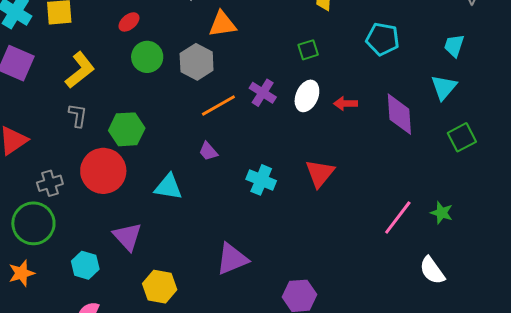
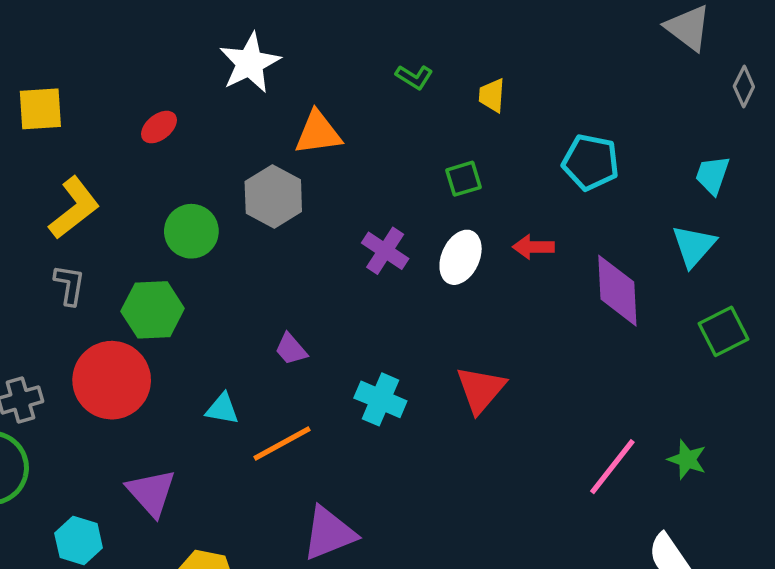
green circle: (147, 57) -> (191, 231), moved
red arrow: (346, 104) -> (533, 247), moved
orange line: (218, 106) -> (282, 443), moved
cyan triangle: (168, 187) -> (222, 409), size x0.7

